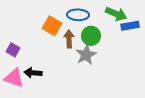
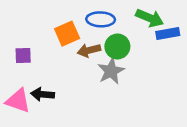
orange square: (52, 26) -> (67, 34), turned 36
brown arrow: (69, 39) -> (89, 50), turned -102
purple square: (13, 50) -> (23, 56), moved, turned -32

